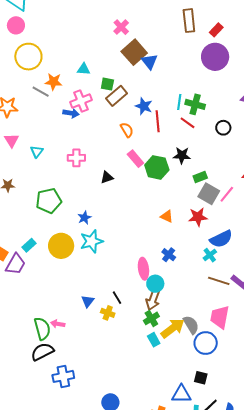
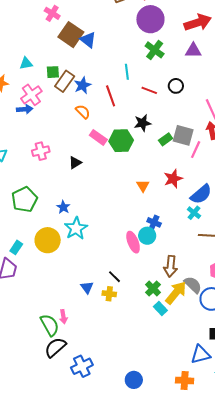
green cross: (195, 104) -> (155, 50), moved, turned 36
blue star: (144, 106) -> (82, 85), moved, turned -30
red line: (188, 123) -> (149, 90), moved
gray square: (209, 194) -> (183, 135), moved
orange triangle: (167, 216) -> (143, 186), turned 48
cyan circle: (155, 284) -> (147, 236), moved
brown arrow: (153, 300) -> (171, 266), moved
pink arrow: (58, 324) -> (63, 317), turned -96

